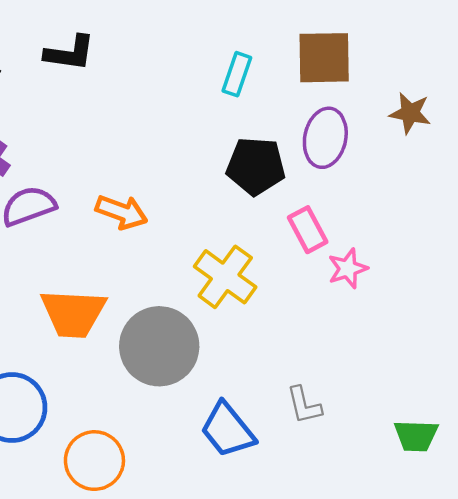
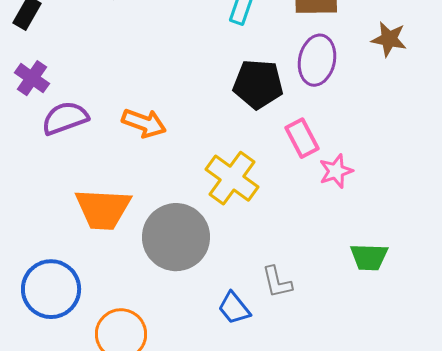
gray L-shape: (304, 405) -> (277, 282), moved
blue trapezoid: (228, 430) -> (234, 308), size x0.7
green trapezoid: (416, 436) -> (369, 257), moved

